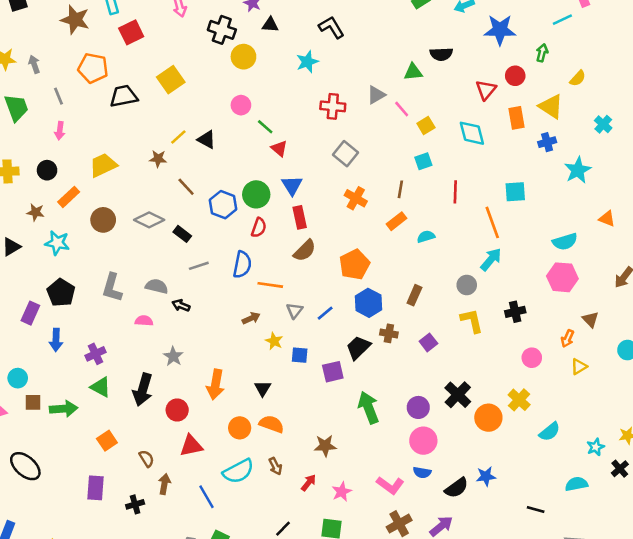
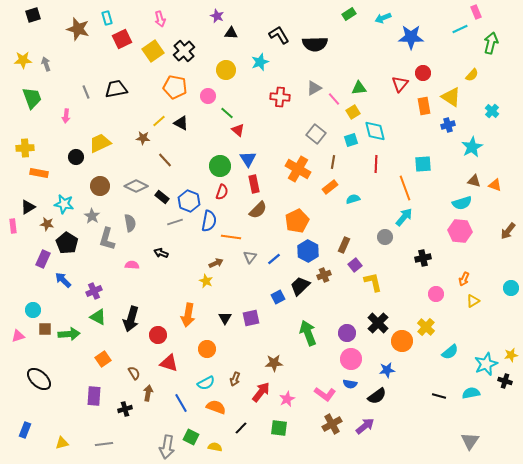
black cross: (222, 30) -> (184, 51), moved, turned 30
green arrow: (542, 53) -> (491, 43), moved, size x1.5
black semicircle: (441, 54) -> (315, 44), moved, size x1.4
yellow circle: (243, 57) -> (226, 70), moved
orange pentagon: (93, 68) -> (175, 87), moved
green triangle: (413, 72) -> (359, 88), moved
yellow square: (171, 80) -> (153, 51), moved
gray line: (59, 96) -> (86, 92), moved
cyan diamond: (472, 133) -> (375, 131), moved
gray square: (346, 154) -> (316, 134), moved
black circle: (47, 170) -> (76, 157), moved
orange rectangle: (69, 197) -> (39, 173), moved, turned 54
orange cross: (356, 198) -> (298, 169), size x1.4
blue hexagon: (223, 205) -> (189, 201), moved
brown star: (36, 212) -> (47, 224), moved
gray semicircle: (157, 286) -> (130, 223), moved, turned 66
brown triangle: (590, 319) -> (474, 181), moved, turned -32
yellow L-shape: (472, 321) -> (373, 282), moved
brown cross: (389, 333) -> (324, 275), turned -32
blue arrow: (56, 340) -> (63, 280), turned 132
yellow star: (274, 341) -> (206, 281), moved
purple square: (428, 342) -> (355, 265), moved
blue square: (300, 355) -> (278, 297), moved, turned -32
gray star: (173, 356) -> (92, 216), moved
purple square: (333, 372) -> (251, 318), moved
orange semicircle: (272, 424) -> (216, 407), moved
red triangle: (191, 446) -> (169, 363), turned 30
cyan star: (596, 447) -> (486, 364), size x1.6
brown arrow: (275, 466) -> (235, 379), turned 48
black cross: (620, 469) -> (505, 381), turned -32
cyan semicircle: (238, 471) -> (206, 383), size x0.7
blue star: (486, 476) -> (387, 370), moved
red arrow: (309, 483) -> (261, 392), size x1.5
black line: (536, 510) -> (439, 396), moved

